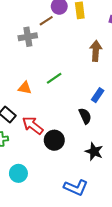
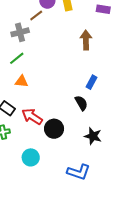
green line: (54, 78) -> (17, 58), moved
cyan circle: (18, 173) -> (31, 157), moved

